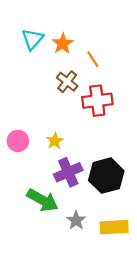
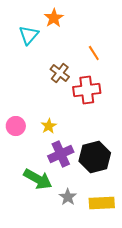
orange star: (63, 44) -> (54, 18), moved
orange line: (93, 59) -> (94, 53), moved

